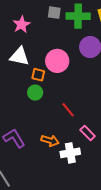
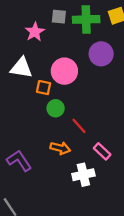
pink star: (21, 25) -> (35, 32), moved
green circle: (35, 93) -> (56, 108), moved
orange arrow: (50, 141) -> (60, 148), moved

